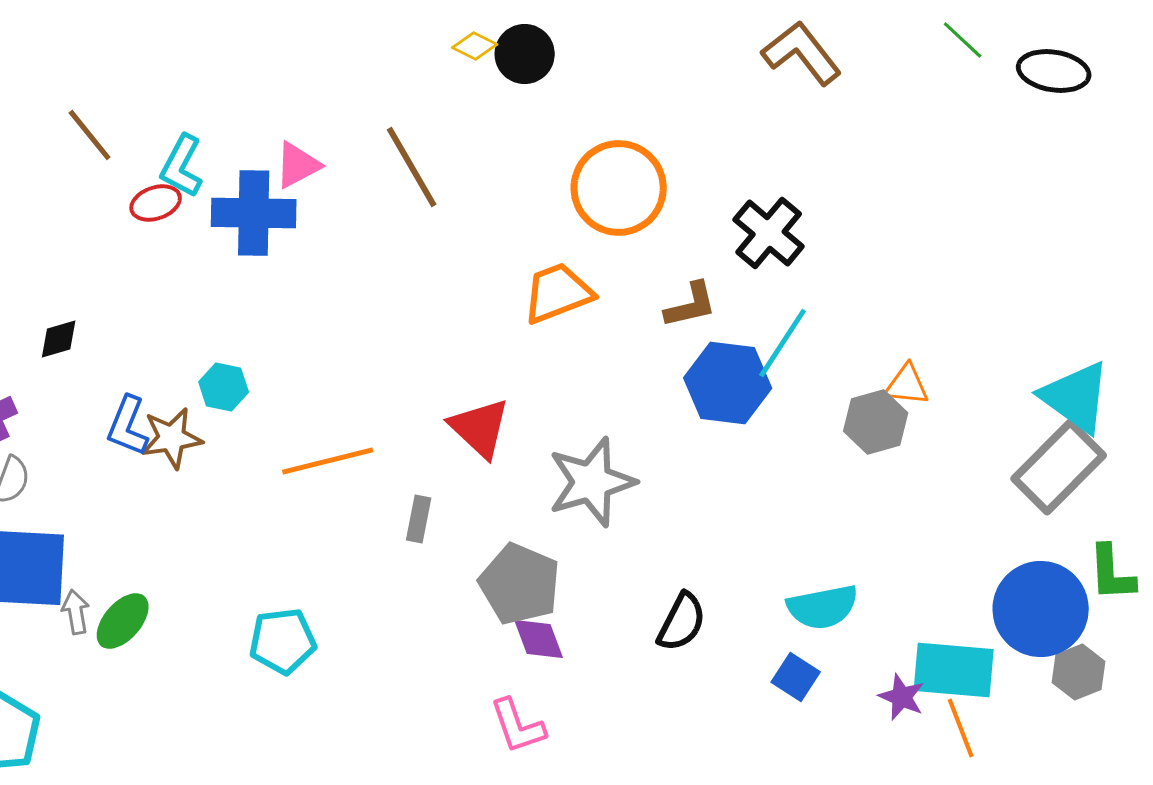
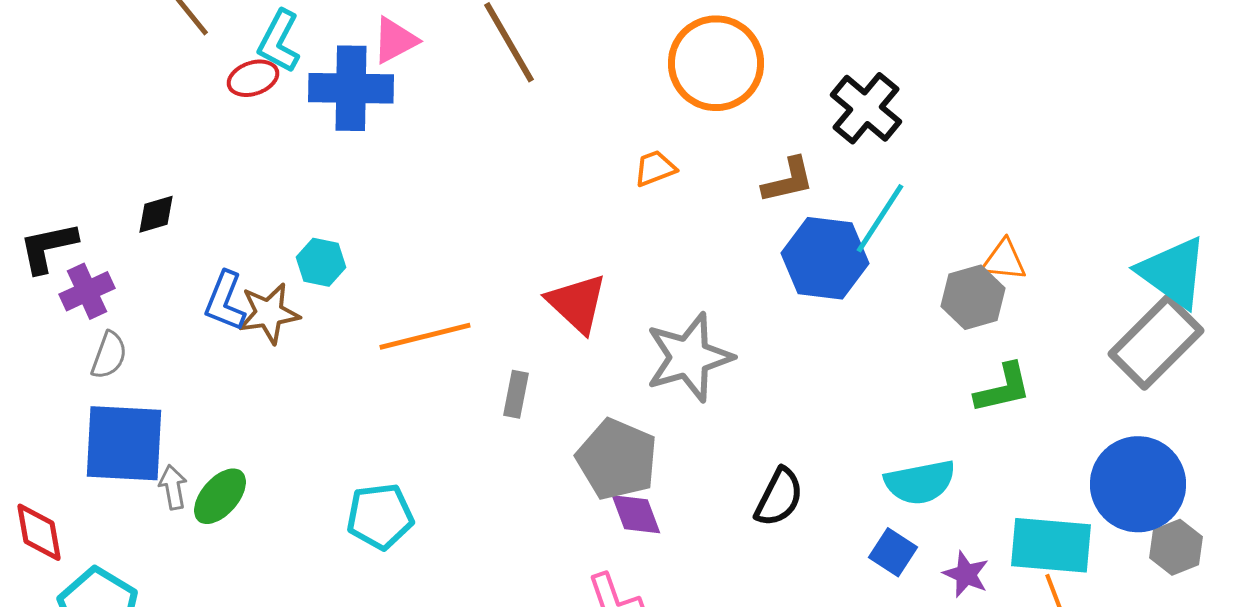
orange trapezoid: (558, 293) -> (655, 168), size x0.6
green L-shape: (1112, 573) -> (1003, 388), moved, turned -100
purple star: (902, 697) -> (966, 574), moved

